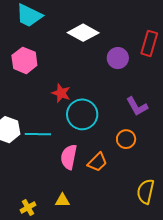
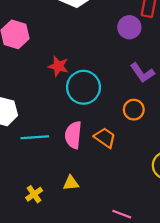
purple circle: (118, 58) -> (129, 27), moved
cyan line: (38, 134) -> (35, 137), moved
orange trapezoid: (97, 162) -> (105, 138), turned -95

